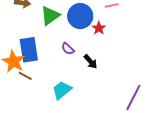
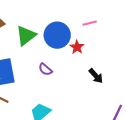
black arrow: (91, 62) -> (96, 76), moved

